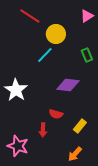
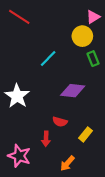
red line: (30, 16) -> (19, 17), moved
yellow circle: (56, 34) -> (82, 36), moved
orange arrow: (75, 154) -> (67, 163), moved

